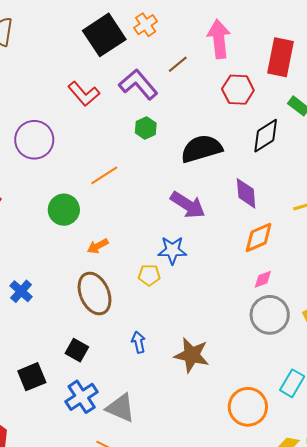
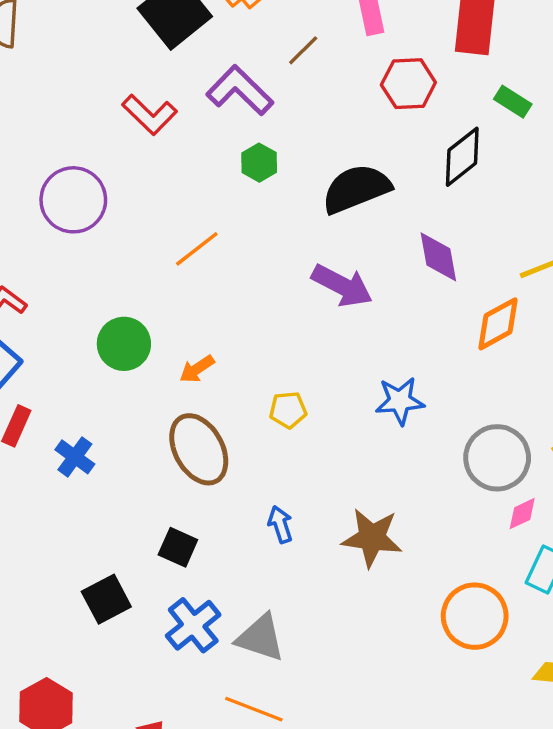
green circle: (64, 210) -> (124, 344), moved
orange diamond: (259, 237) -> (498, 324), moved
blue star: (172, 250) -> (400, 401), moved
pink diamond: (263, 279) -> (522, 514), moved

